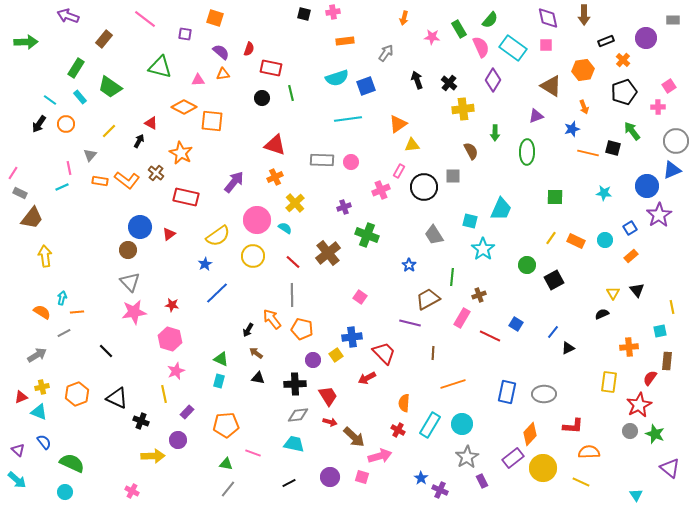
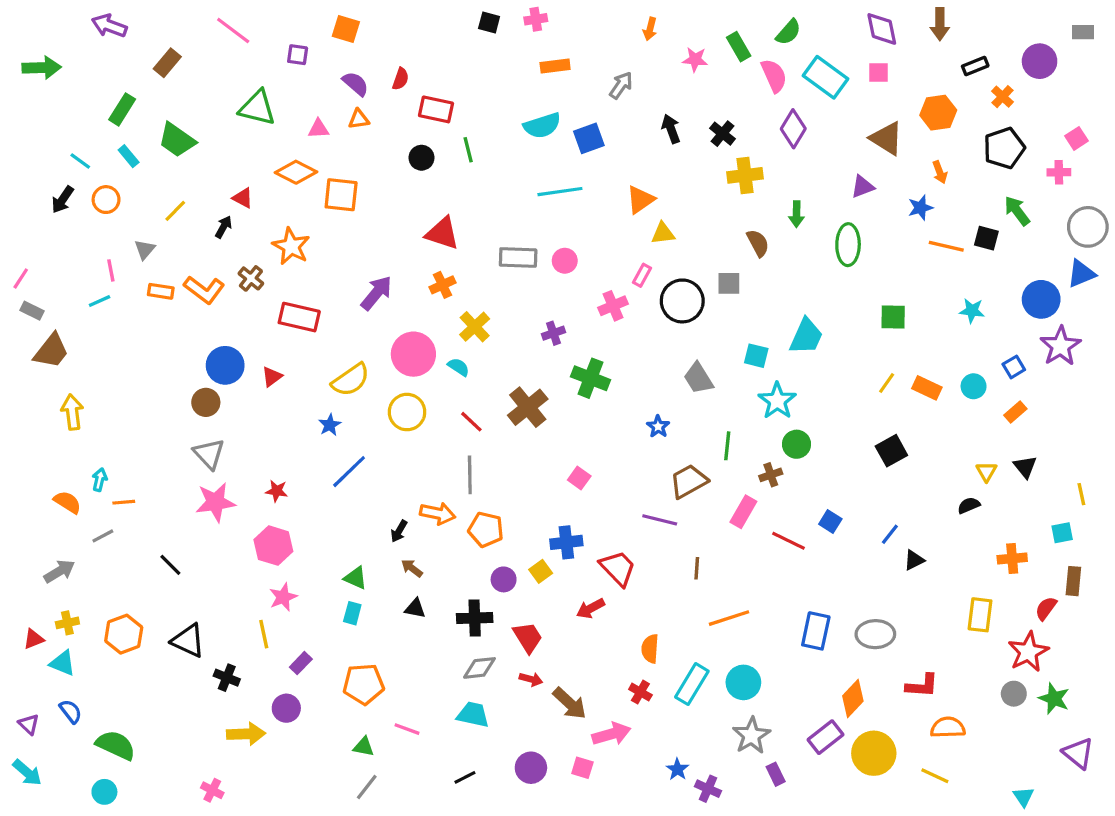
green circle: (527, 265) -> (797, 444), moved
orange arrow: (272, 319) -> (438, 513), turned 140

